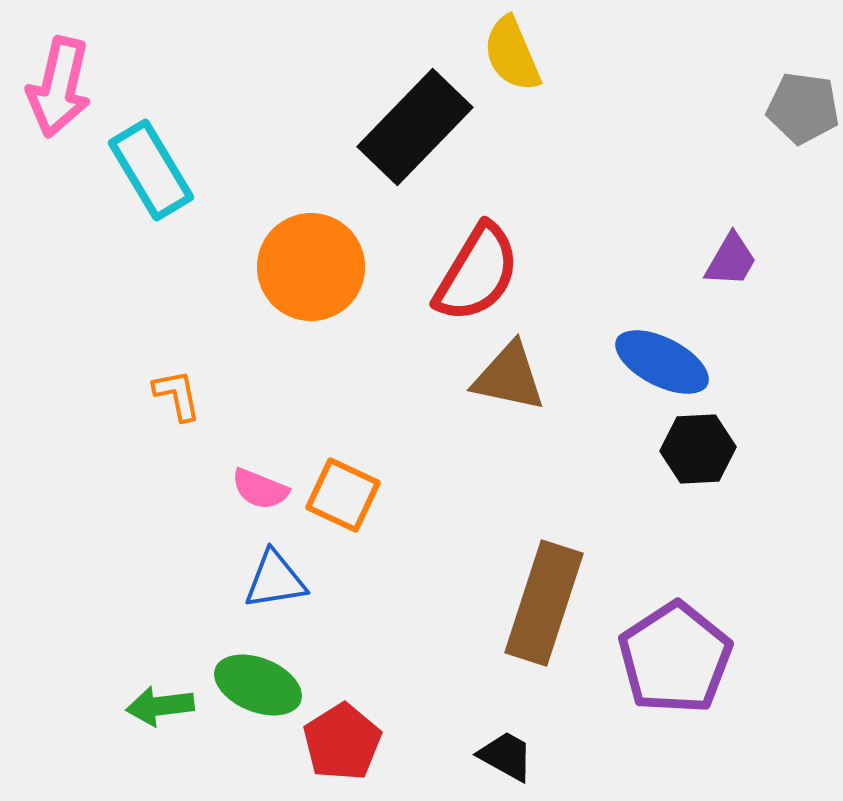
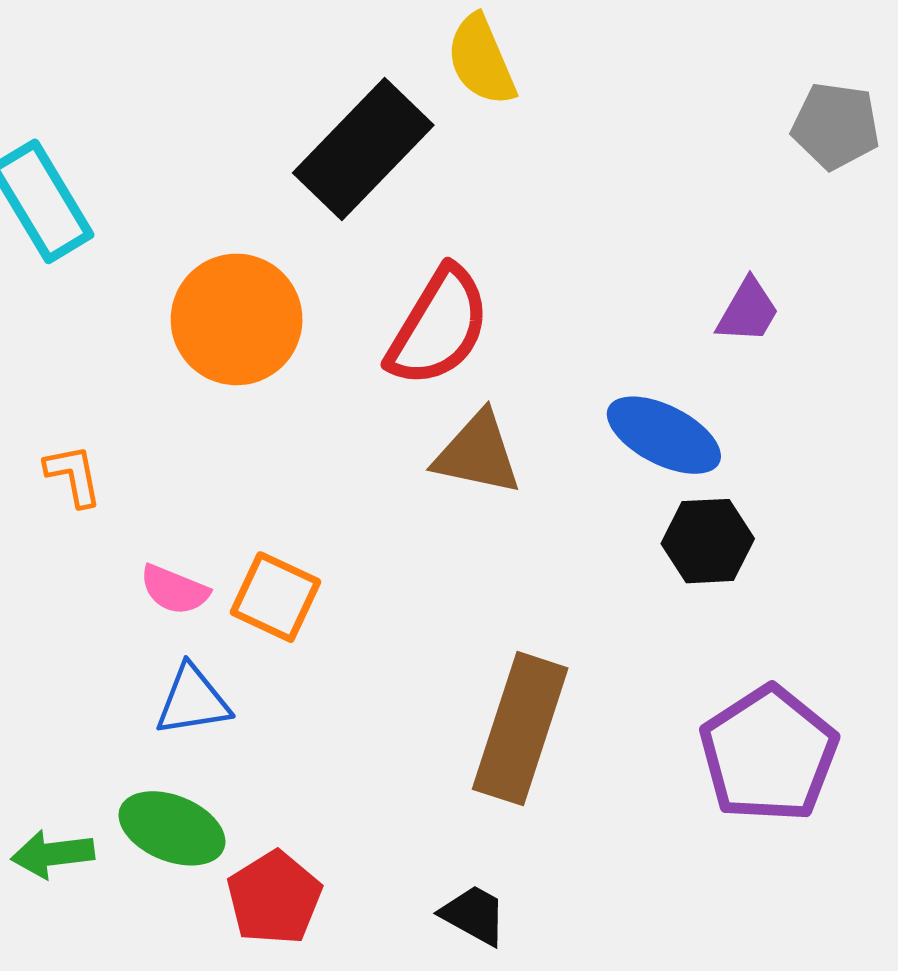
purple pentagon: (675, 658) -> (769, 754), moved

